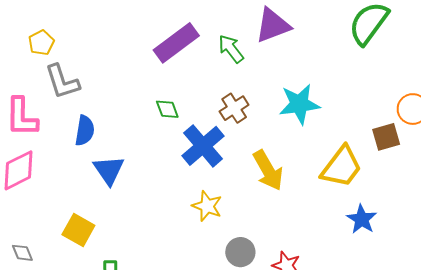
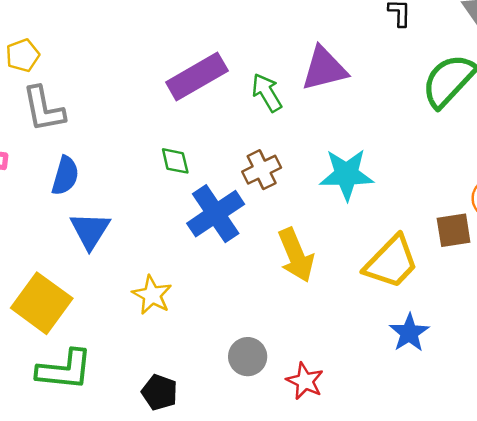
yellow star: (207, 206) -> (152, 295), moved
yellow square: (78, 230) -> (42, 303), size x1.4

